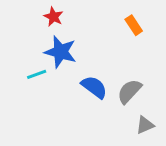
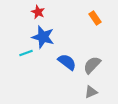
gray triangle: (145, 125) -> (91, 92), moved

